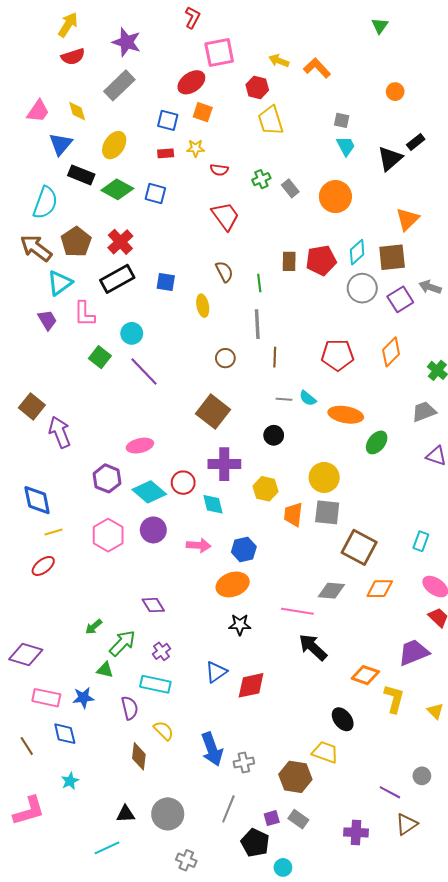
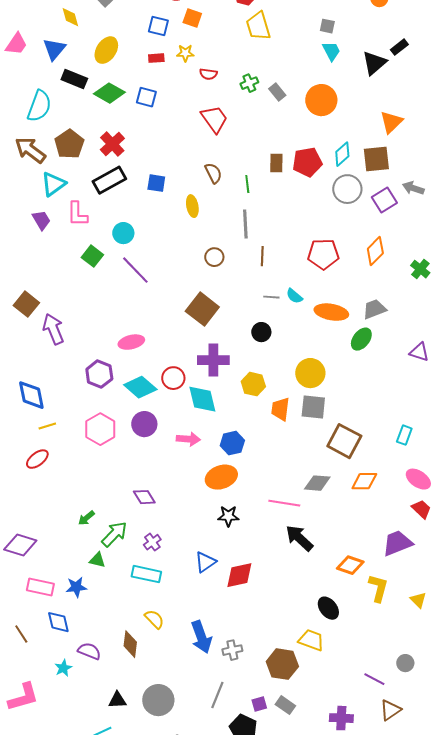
pink trapezoid: (38, 111) -> (16, 44), moved
gray trapezoid: (424, 412) -> (374, 309), moved
cyan diamond: (213, 504) -> (202, 399), size x1.4
purple semicircle: (130, 708) -> (89, 651), moved, turned -55

